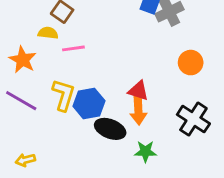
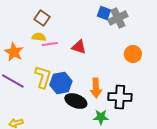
yellow semicircle: (48, 33) -> (39, 37), moved
red triangle: (138, 91) -> (79, 47), moved
black cross: (193, 119) -> (120, 97), moved, turned -30

